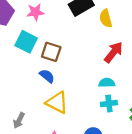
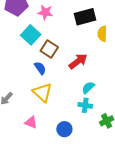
red arrow: (114, 52) -> (78, 61), moved
cyan semicircle: (107, 83) -> (88, 88), turned -56

